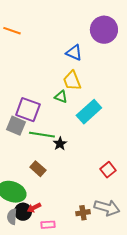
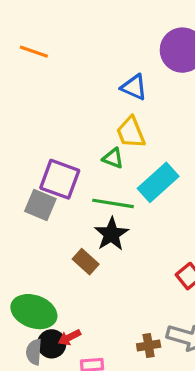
green line: (42, 135) -> (113, 203), moved
black star: (60, 144) -> (111, 234), size x1.5
brown rectangle: (38, 169) -> (86, 262), moved

